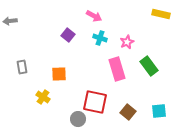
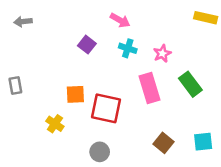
gray arrow: (10, 21) -> (23, 22), moved
gray rectangle: (22, 67) -> (15, 85), moved
red square: (95, 102) -> (106, 108), moved

